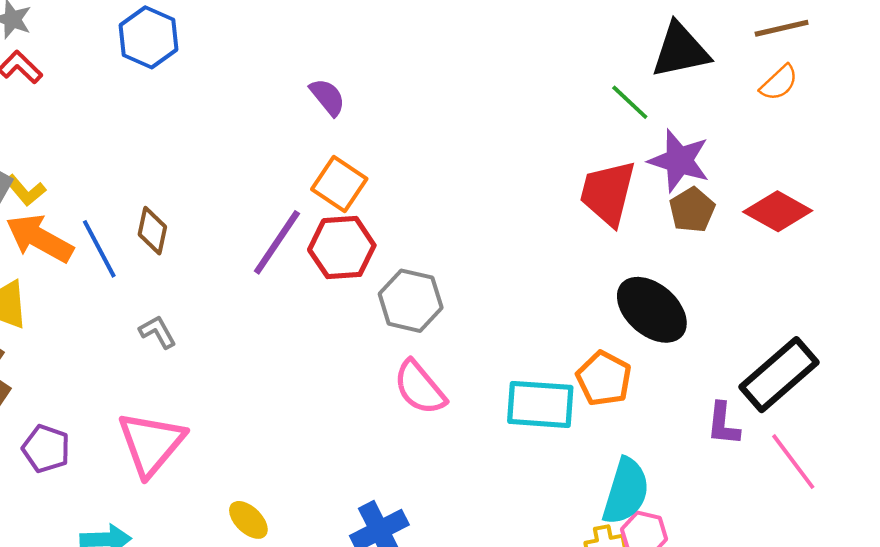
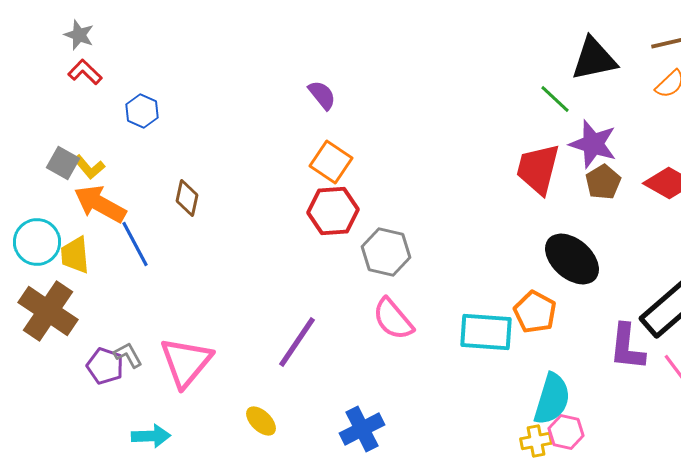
blue hexagon: (149, 37) -> (142, 111), moved, size x0.7
purple line: (277, 242) -> (297, 342), moved
blue line: (99, 249) -> (135, 244), moved
gray L-shape: (158, 332) -> (128, 355), moved
purple L-shape: (723, 424) -> (627, 347), size x1.4

